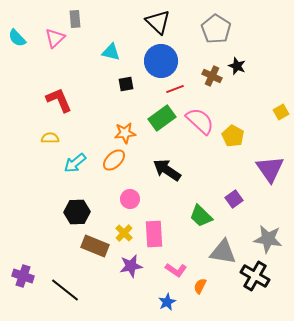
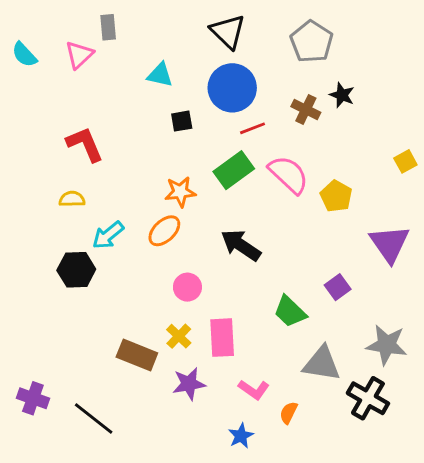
black hexagon: (77, 212) -> (76, 270), moved

